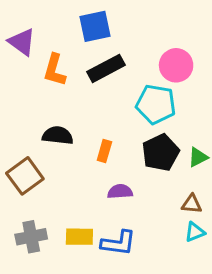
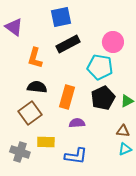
orange L-shape: (55, 70) -> (35, 58), moved
orange rectangle: (104, 151) -> (67, 97), size x1.6
brown square: (25, 176) -> (30, 113), moved
gray cross: (31, 237) -> (20, 152), turned 30
yellow rectangle: (79, 237) -> (46, 142), moved

